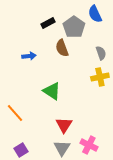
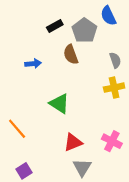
red triangle: (64, 125) -> (73, 142), turned 36
pink cross: (89, 145) -> (112, 141), moved
gray triangle: (62, 148) -> (82, 167), moved

